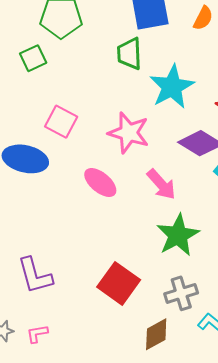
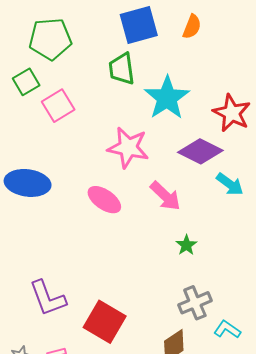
pink square: (61, 122) -> (58, 106), moved, turned 36
green star: (178, 235) -> (186, 245), size x0.5
red square: (119, 283) -> (105, 322), moved

